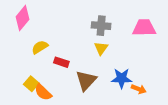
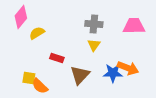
yellow semicircle: (40, 47) -> (37, 33), moved
yellow square: (31, 84) -> (29, 78), turned -32
orange arrow: (139, 89) -> (128, 68), moved, size x1.5

